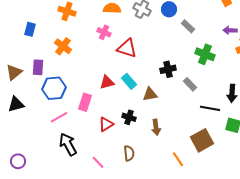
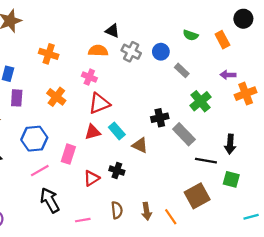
orange cross: (63, 46) -> (56, 97), moved
red triangle: (127, 48) -> (99, 103), moved, turned -40
green cross: (205, 54) -> (200, 101), turned 30
purple rectangle: (38, 67) -> (17, 98), moved
gray rectangle: (190, 84) -> (184, 134), size x1.5
brown triangle: (150, 94) -> (140, 145), turned 35
brown arrow: (156, 127) -> (147, 211), moved
pink line: (98, 162) -> (83, 220), turned -56

